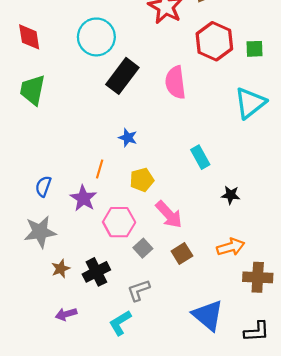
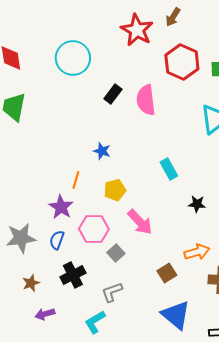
black rectangle: (122, 76) -> (113, 94), moved, size x0.6
blue semicircle: (43, 186) -> (57, 240), moved
brown square: (182, 253) -> (167, 273), moved
brown star: (61, 269) -> (31, 283), moved

